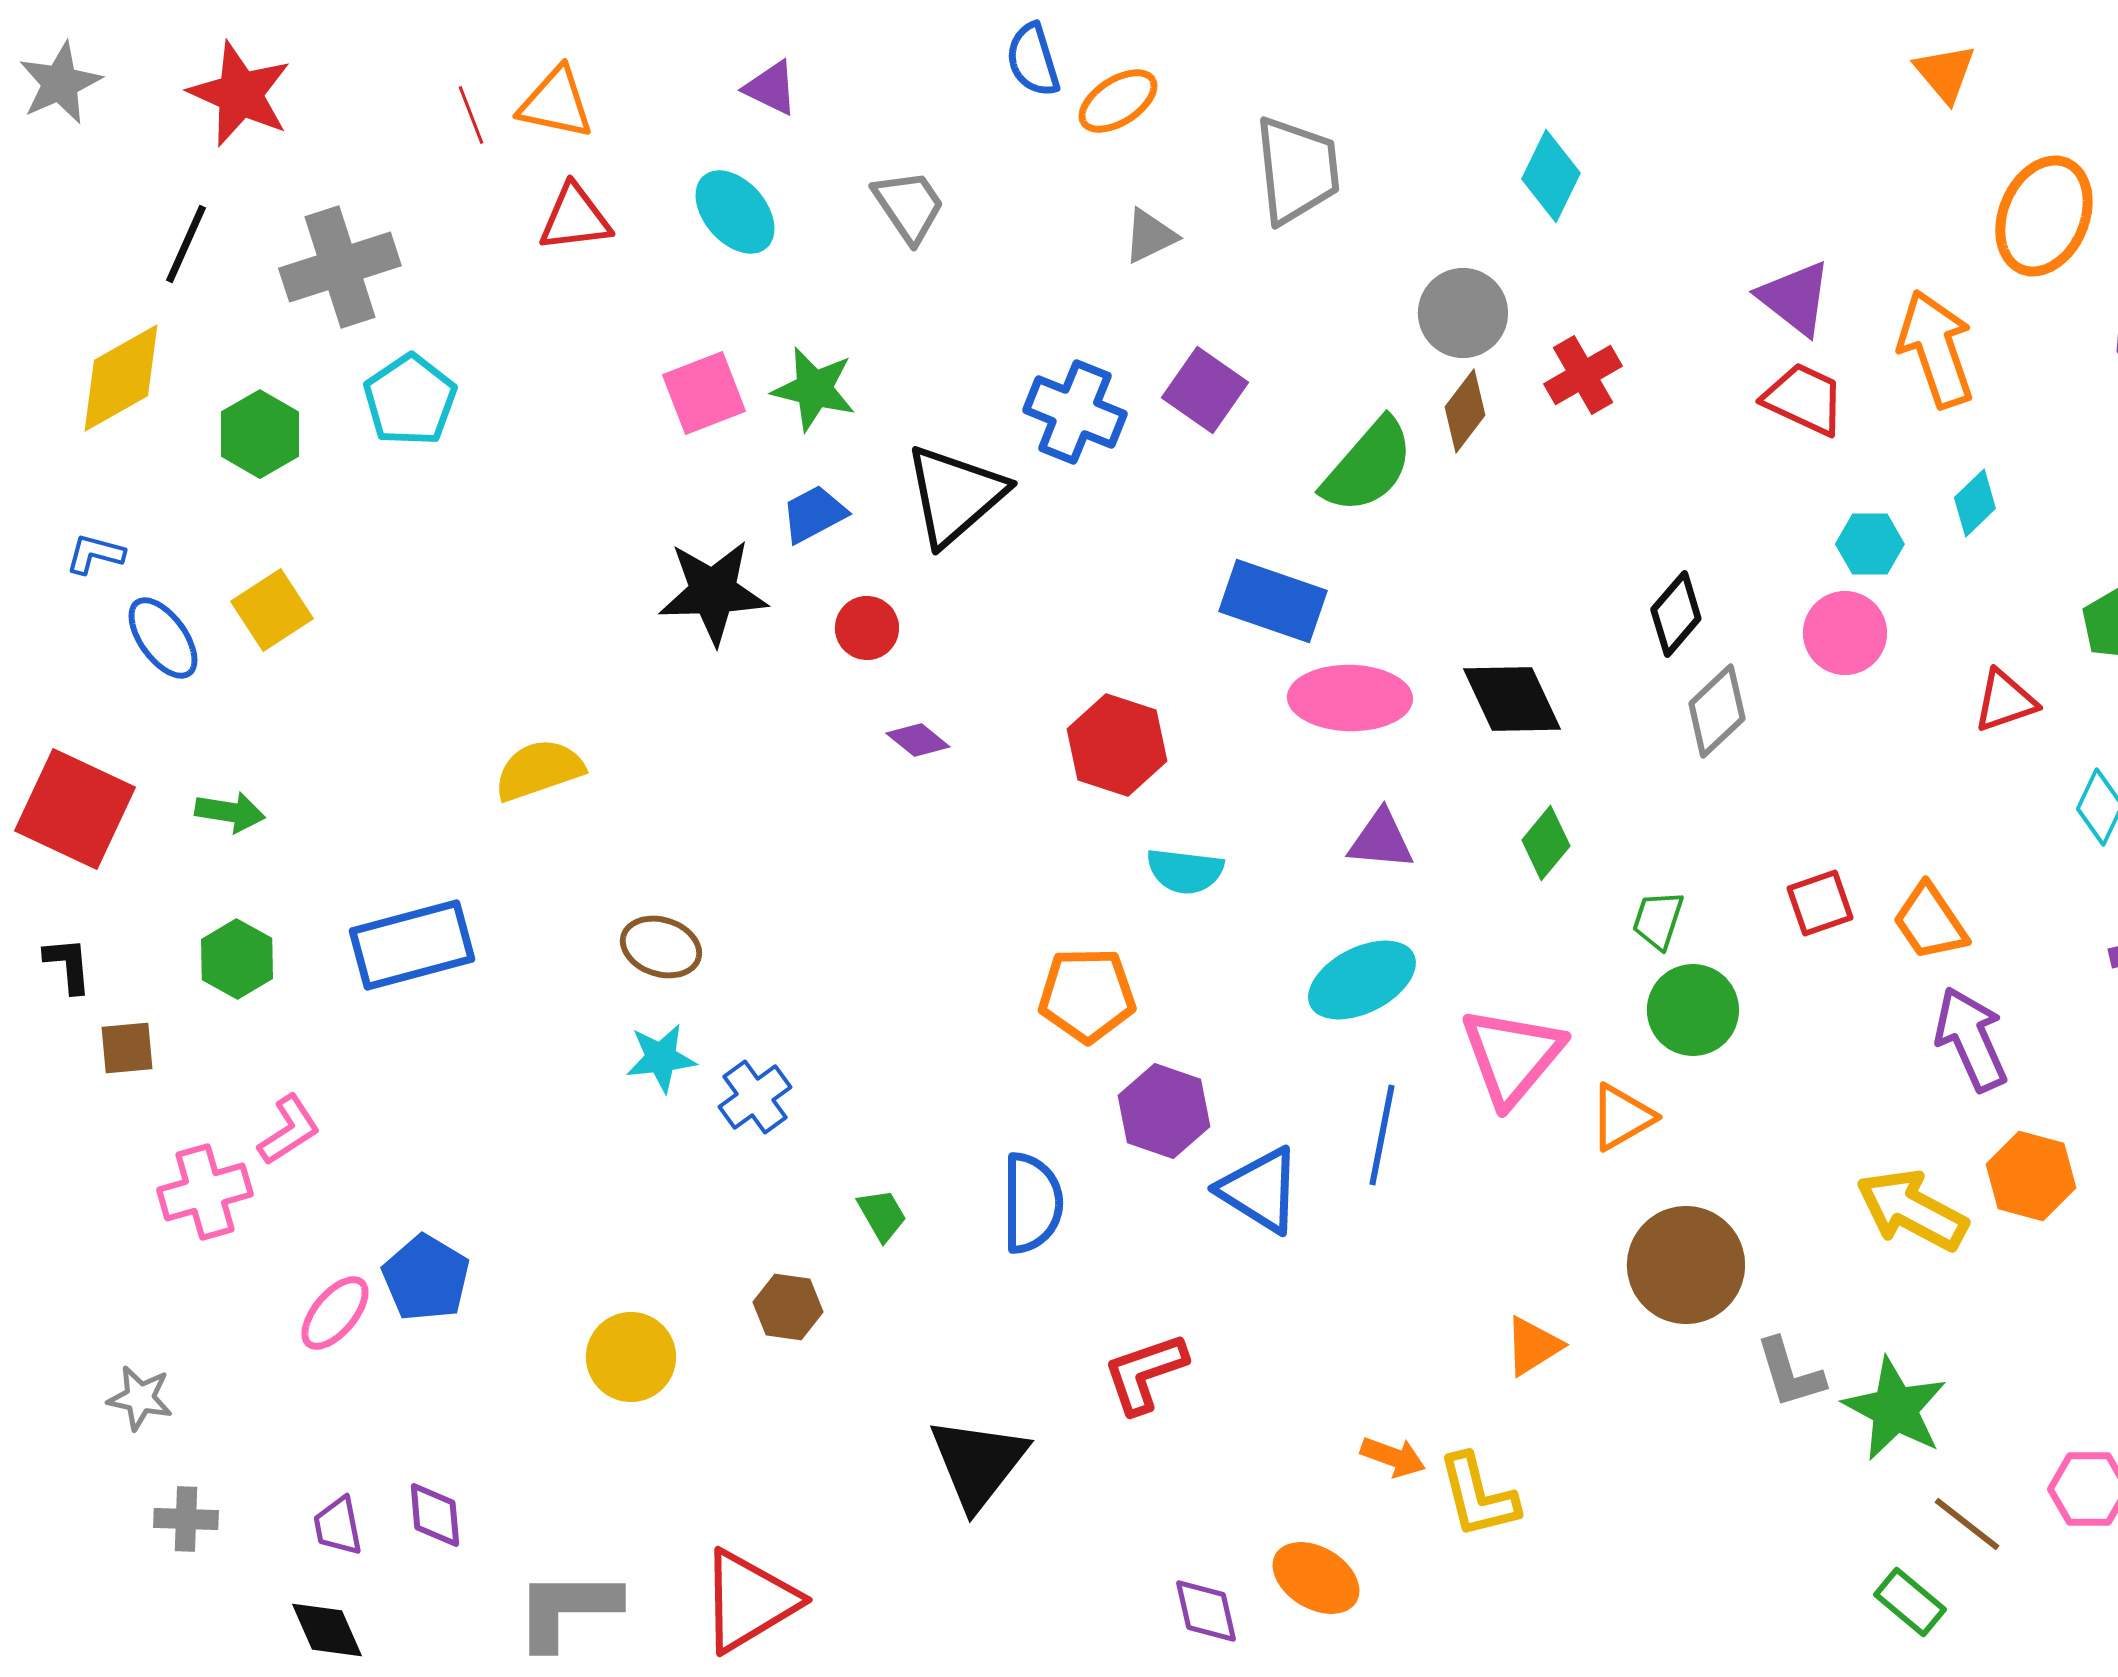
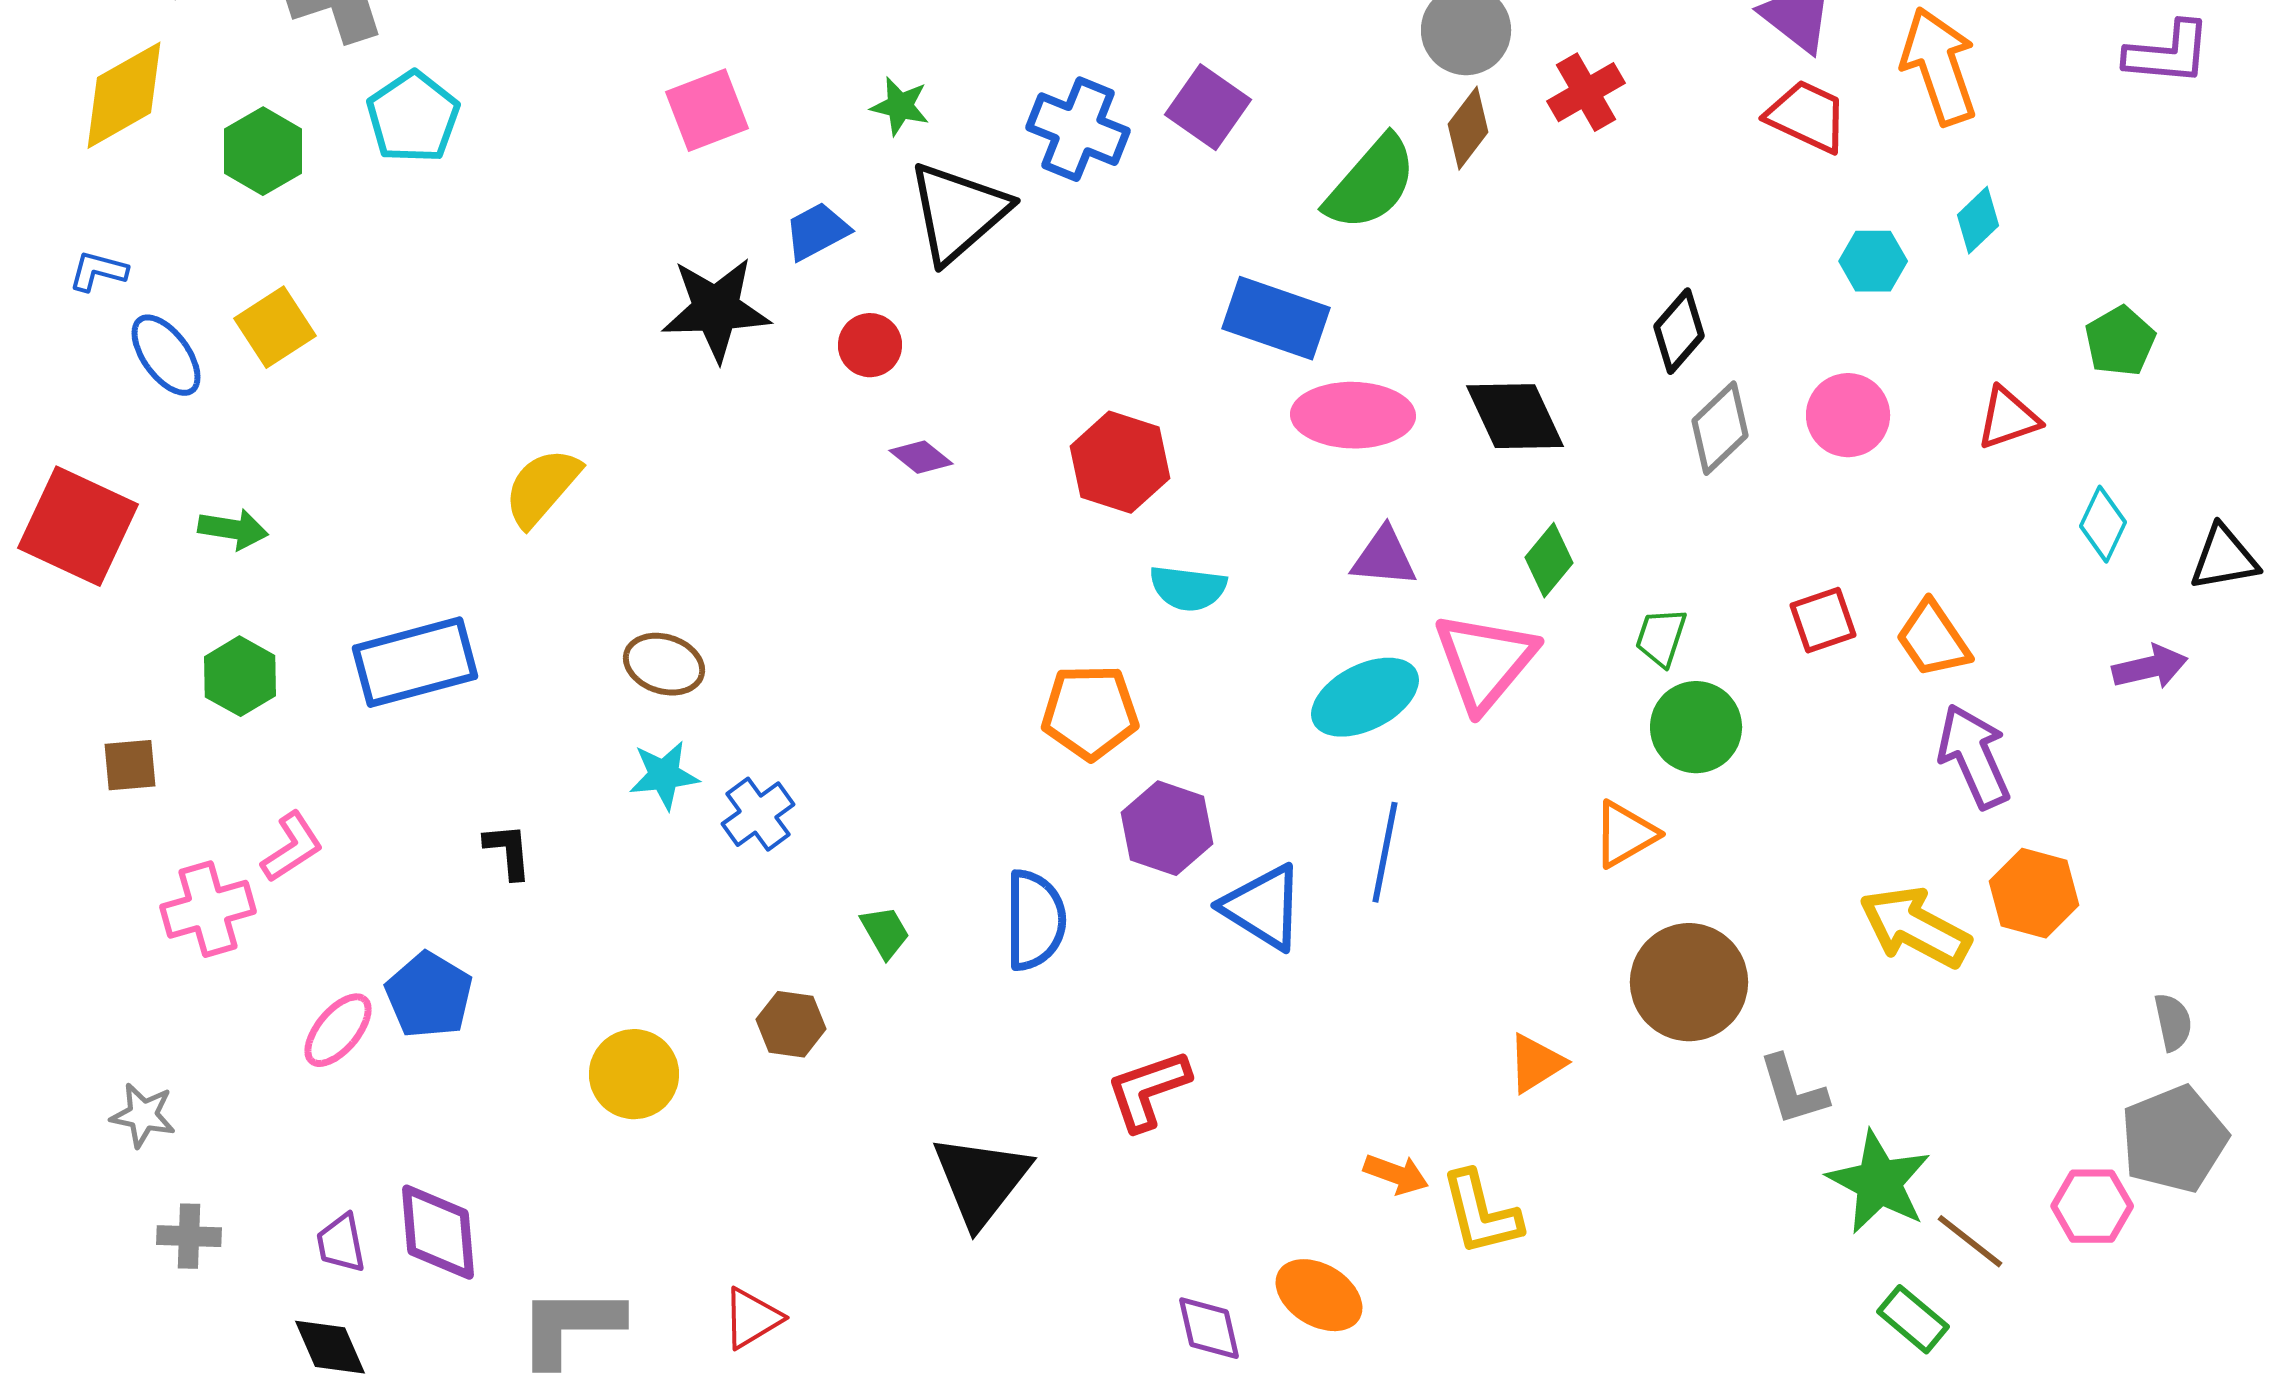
green star: (814, 389) -> (900, 106), moved, size x0.7
pink circle: (1845, 633) -> (1848, 415), moved
yellow semicircle: (539, 770) -> (542, 487), turned -30
black L-shape: (68, 965) -> (508, 851), moved
pink triangle: (1512, 1056) -> (1485, 661), moved
green star: (1895, 1409) -> (1879, 1182), moved
purple diamond: (435, 1515) -> (438, 1232), size x1.5
red triangle: (749, 1601) -> (752, 1318), size x0.6

